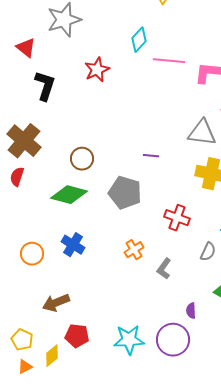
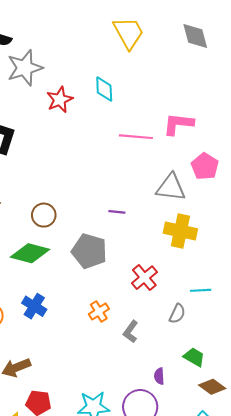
cyan diamond: (139, 40) -> (104, 89), turned -45
pink line: (169, 61) -> (136, 137), moved
red star: (97, 70) -> (60, 100), moved
red cross: (177, 218) -> (144, 278), turned 30

